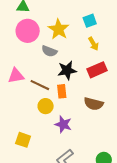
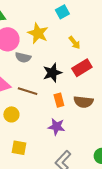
cyan square: (90, 21) -> (62, 12), moved
gray semicircle: (49, 51) -> (23, 57), moved
orange rectangle: (62, 91) -> (59, 100), moved
yellow circle: (46, 106) -> (11, 114), moved

